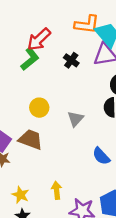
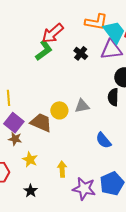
yellow circle: (39, 108) -> (59, 110), moved
gray triangle: (75, 119) -> (82, 106), turned 35
yellow star: (20, 195) -> (30, 160), moved

